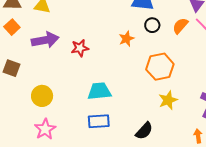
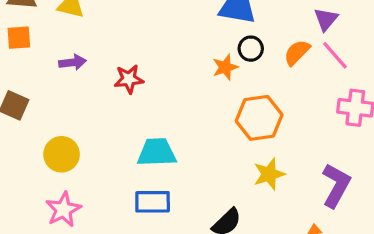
orange square: (12, 27) -> (19, 38), turned 35
orange star: (126, 39) -> (225, 67), moved
purple arrow: (45, 40) -> (73, 62), size x0.6

